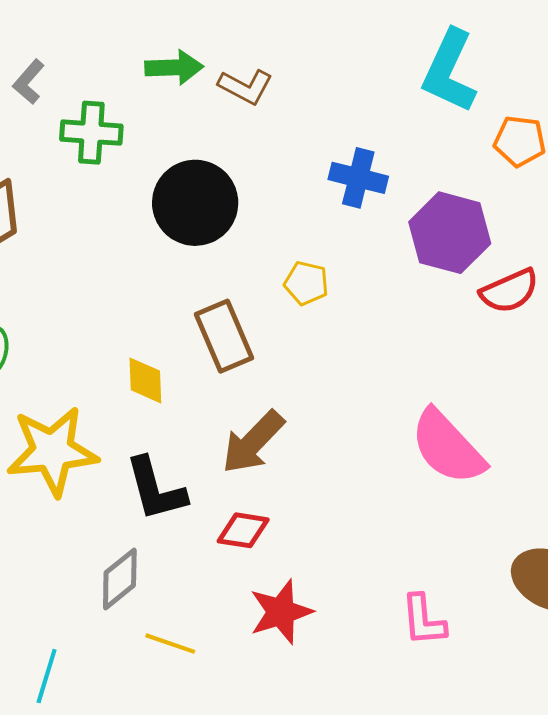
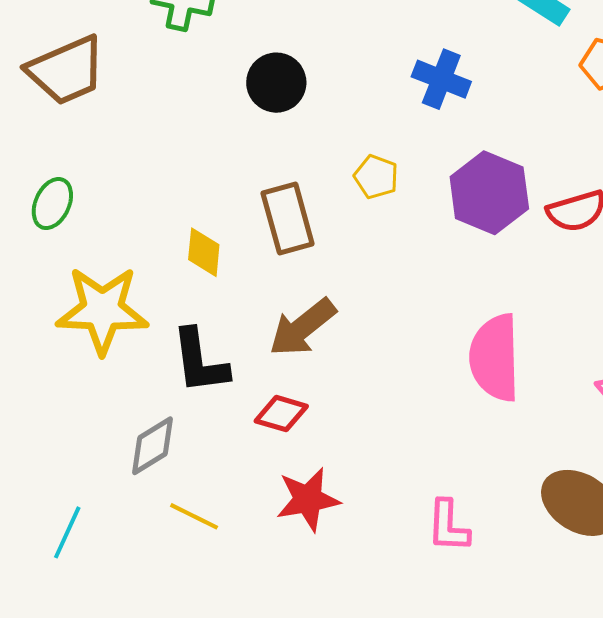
black circle: (195, 203) -> (276, 83), size x0.7
purple hexagon: (450, 233) -> (489, 193), moved
pink semicircle: (448, 447) -> (495, 358), turned 34

